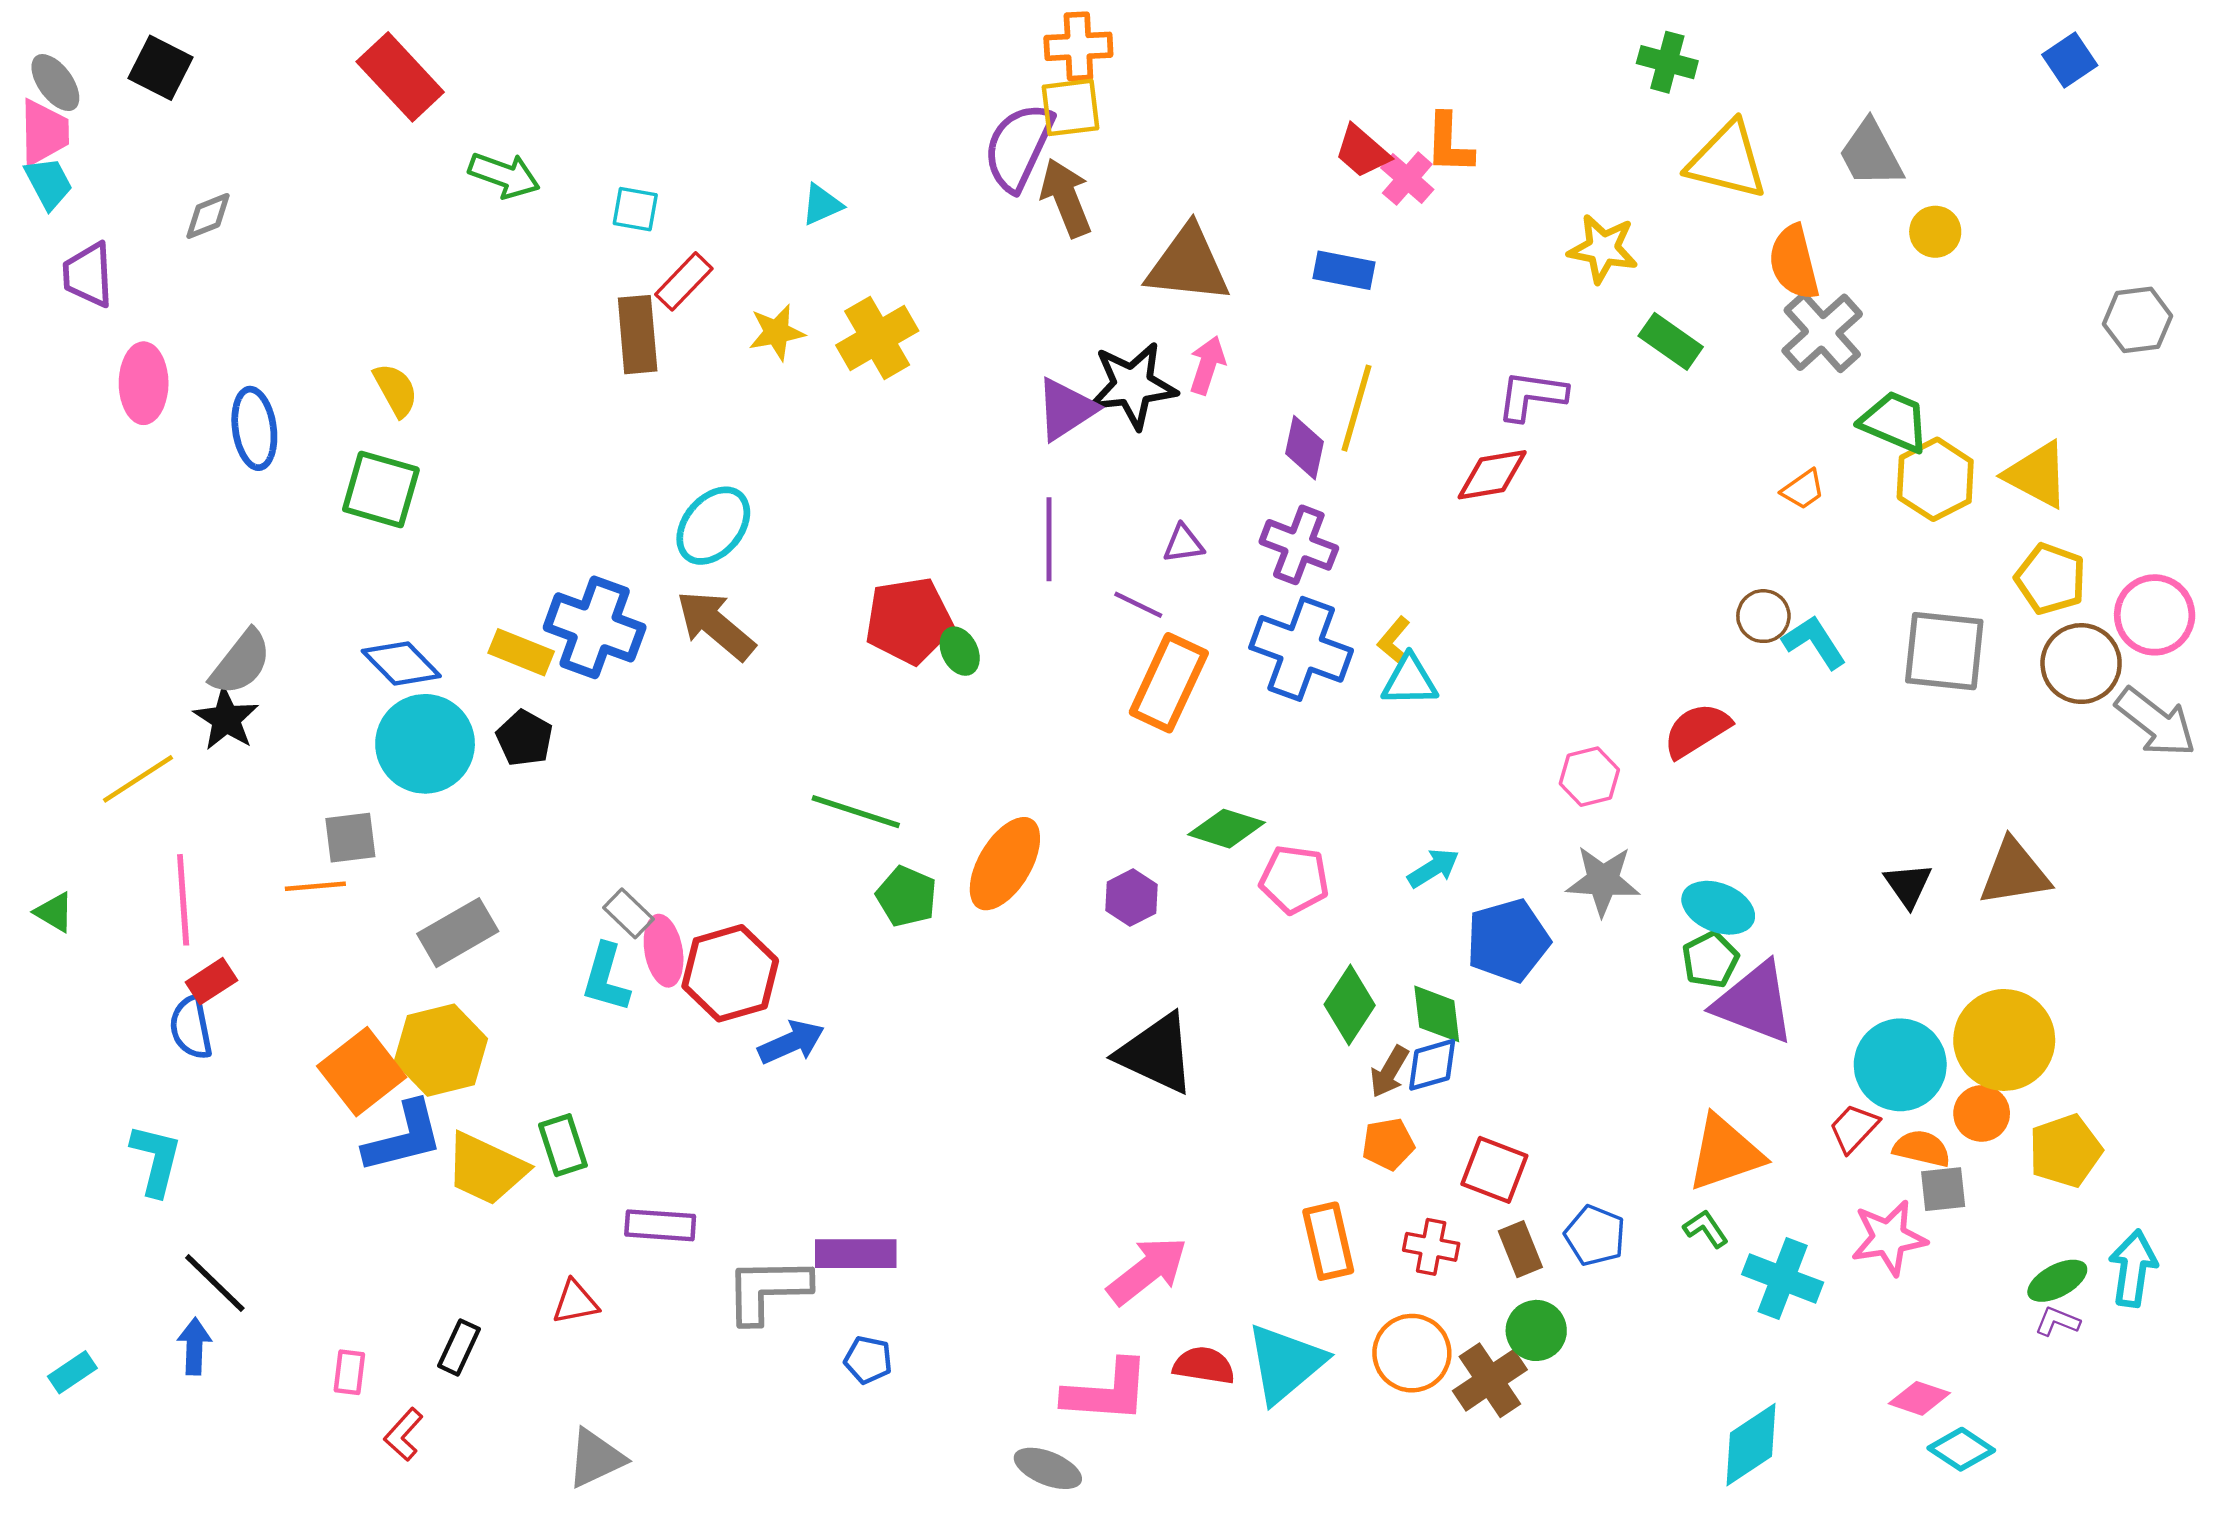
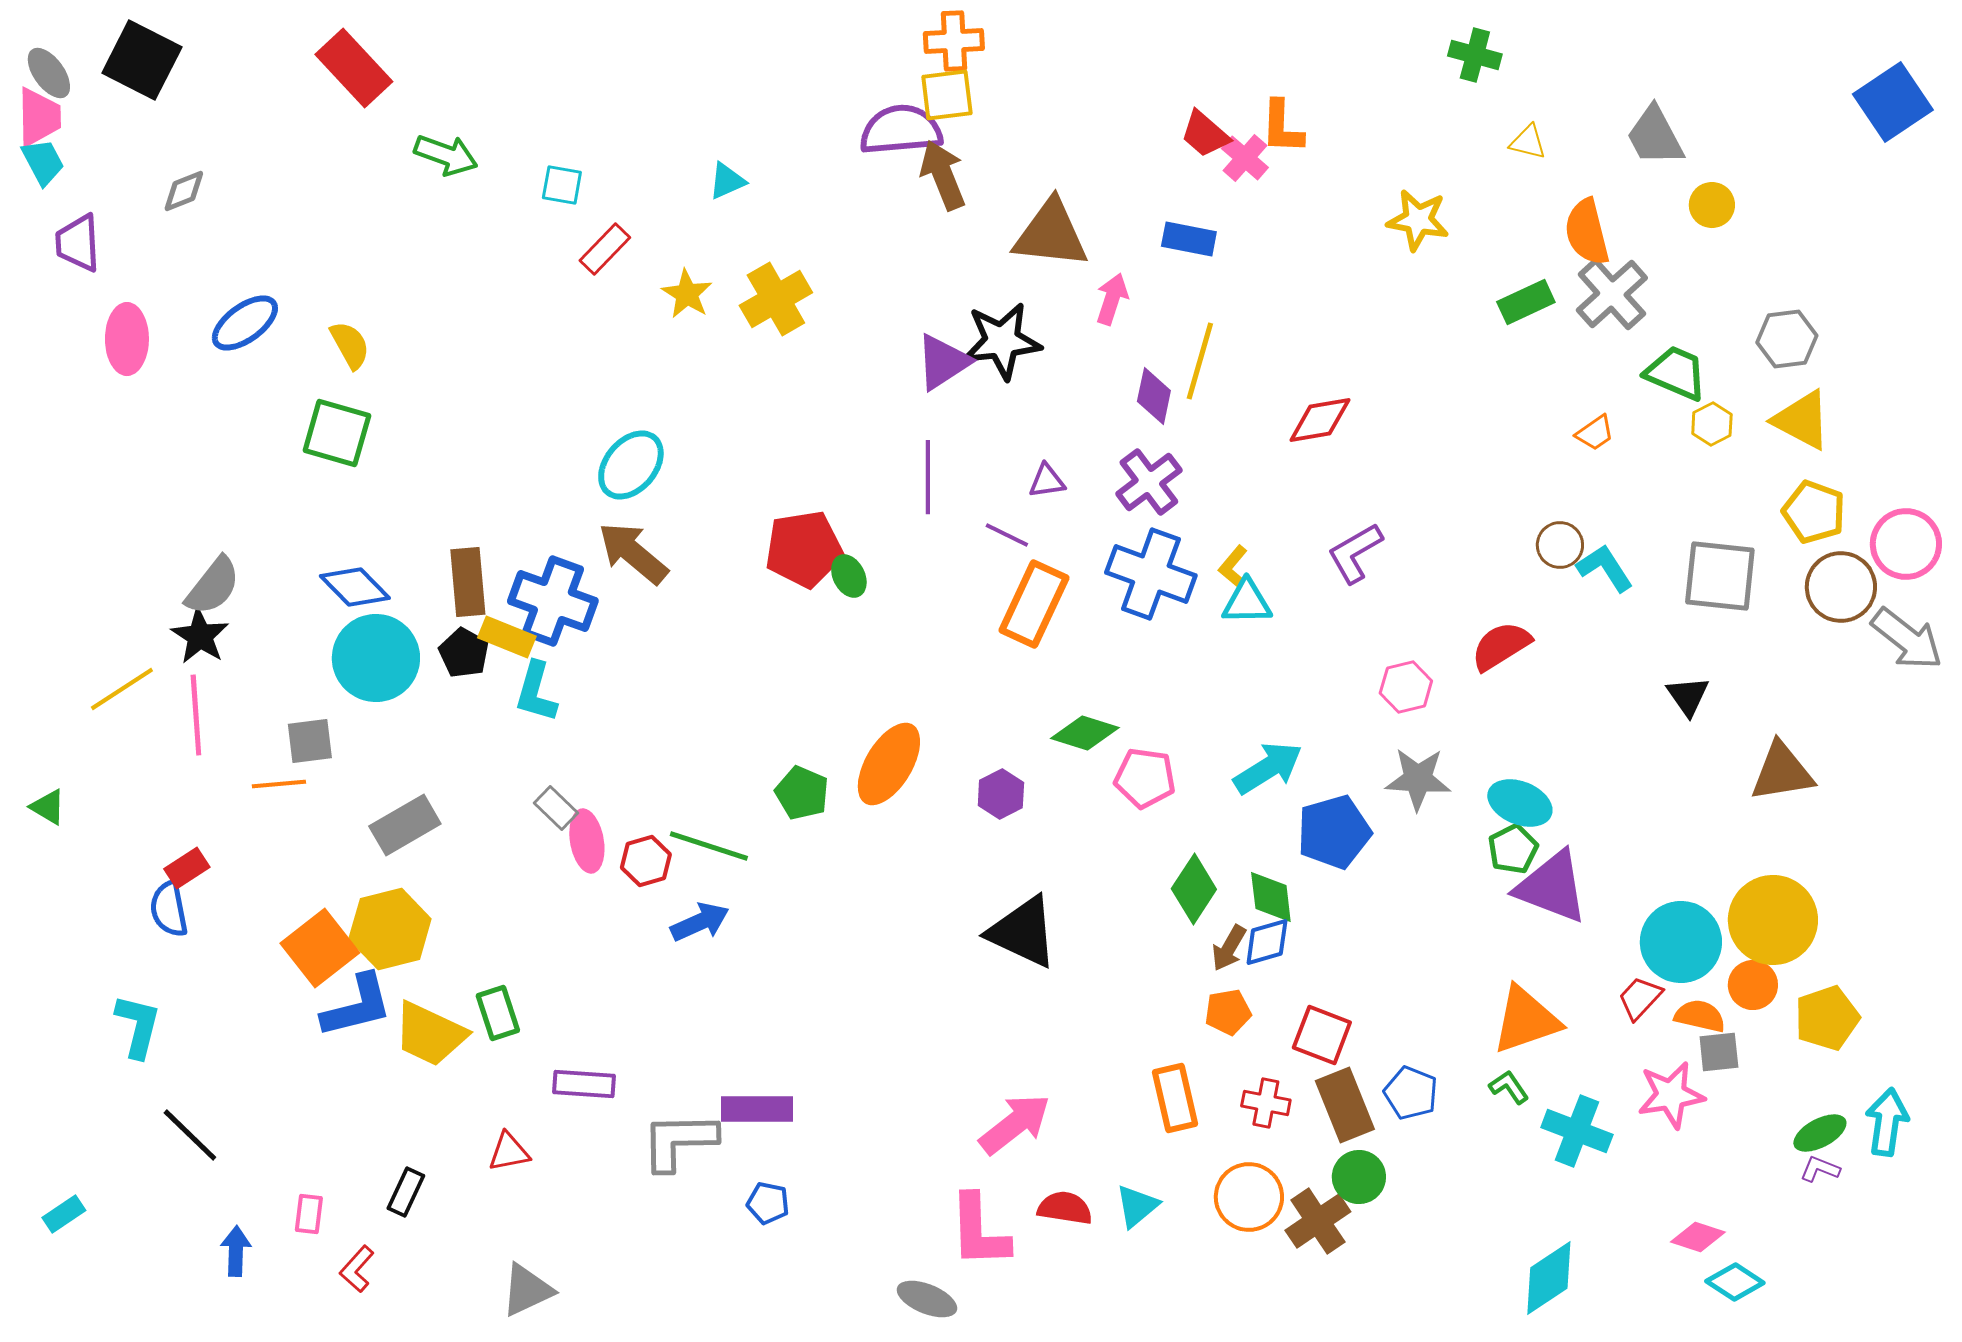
blue square: (2070, 60) -> (1893, 102), moved, size x1.6
black square: (161, 68) -> (142, 60), size x1.4
purple semicircle: (1018, 147) -> (901, 130), turned 60
yellow triangle: (1727, 161) -> (1528, 142), size x0.5
gray hexagon: (2138, 320) -> (1787, 339), moved
yellow star: (777, 332) -> (687, 294), turned -30
brown rectangle: (638, 335) -> (468, 582), moved
green rectangle: (1671, 341) -> (1526, 302), moved, turned -60
pink arrow: (1207, 365) -> (1112, 299), moved
purple L-shape: (1532, 396) -> (1355, 553), moved, turned -38
blue ellipse: (254, 428) -> (245, 323), moved, turned 62
yellow hexagon: (1935, 479) -> (1712, 424), size x0.6
purple cross: (1299, 545) -> (1149, 482), turned 32
blue cross: (595, 627) -> (553, 601), moved
yellow rectangle: (521, 652) -> (507, 637), moved
green line: (856, 812) -> (709, 846), moved
cyan arrow: (1433, 868) -> (1268, 768), size x1.5
black triangle: (1908, 885) -> (1688, 696), moved
pink line: (183, 900) -> (196, 715), moved
red hexagon: (730, 973) -> (646, 861), size x0.6
cyan L-shape: (606, 978) -> (536, 692), moved
brown rectangle: (1520, 1249) -> (1345, 1105), size x1.5
blue arrow: (194, 1346) -> (236, 1251), moved
cyan triangle: (1285, 1363) -> (1137, 1206), size x0.6
pink L-shape: (1107, 1392) -> (979, 1231), turned 84

